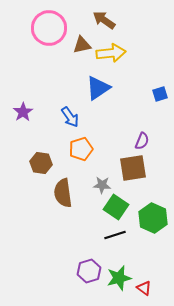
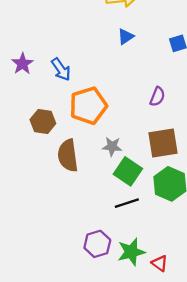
blue triangle: (98, 88) -> (126, 36), moved, size x0.6
blue arrow: (70, 117) -> (61, 69), moved
orange pentagon: (81, 149) -> (88, 106), size x1.4
brown square: (133, 168) -> (163, 143), moved

